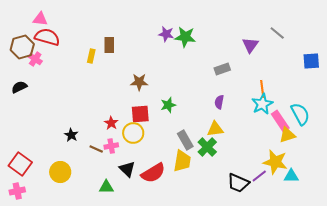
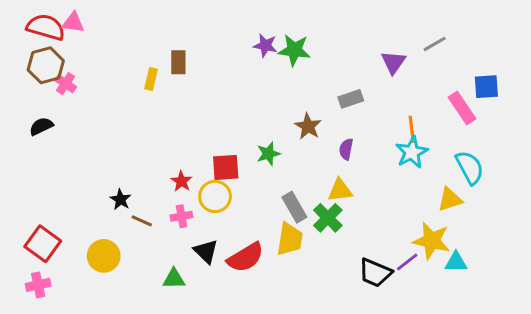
gray line: (277, 33) -> (435, 44), turned -70
red semicircle: (47, 37) -> (46, 27), moved
brown star: (139, 82) -> (308, 126), moved, turned 30
pink rectangle: (280, 121) -> (462, 108), moved
brown line: (96, 149) -> (142, 221), moved

